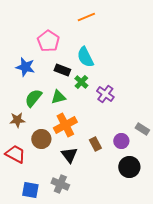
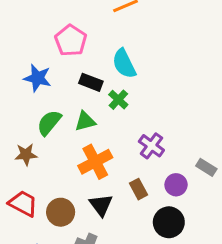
purple cross: (105, 94) -> (151, 146), moved
brown circle: (41, 139) -> (61, 212), moved
black circle: (129, 167) -> (169, 222), moved

